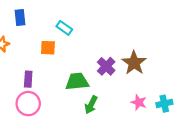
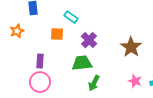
purple cross: (106, 66) -> (89, 40), moved

